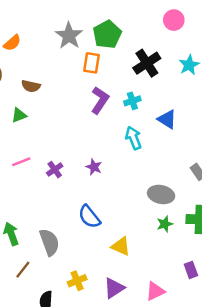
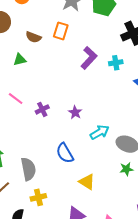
orange rectangle: (92, 63) -> (61, 31), moved
cyan arrow: (133, 138) -> (100, 132), moved, turned 72
pink line: (21, 162) -> (16, 99), turned 49
yellow cross: (77, 281) -> (38, 197), moved

